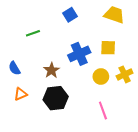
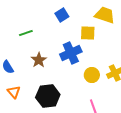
yellow square: (108, 48) -> (88, 33), moved
brown star: (51, 70) -> (39, 60), moved
orange triangle: (21, 94) -> (14, 92), turned -48

